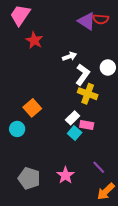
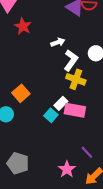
pink rectangle: (87, 125) -> (75, 110), size x1.5
cyan square: (75, 133) -> (51, 115), moved
pink star: (65, 175) -> (67, 169), moved

